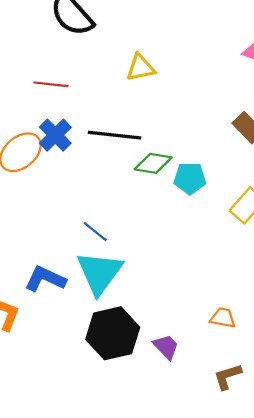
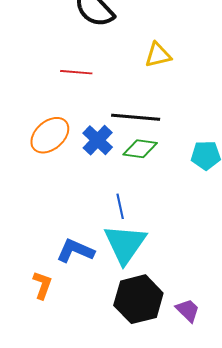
blue cross: (55, 135) -> (98, 140), moved
green diamond: (153, 163) -> (140, 149), moved
blue line: (95, 232) -> (120, 206), turned 40

